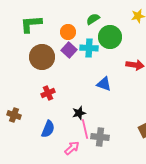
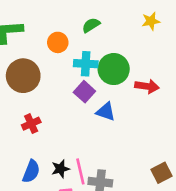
green circle: (110, 37) -> (114, 69), moved
purple square: (69, 50) -> (84, 92), moved
black star: (79, 113) -> (60, 169), moved

